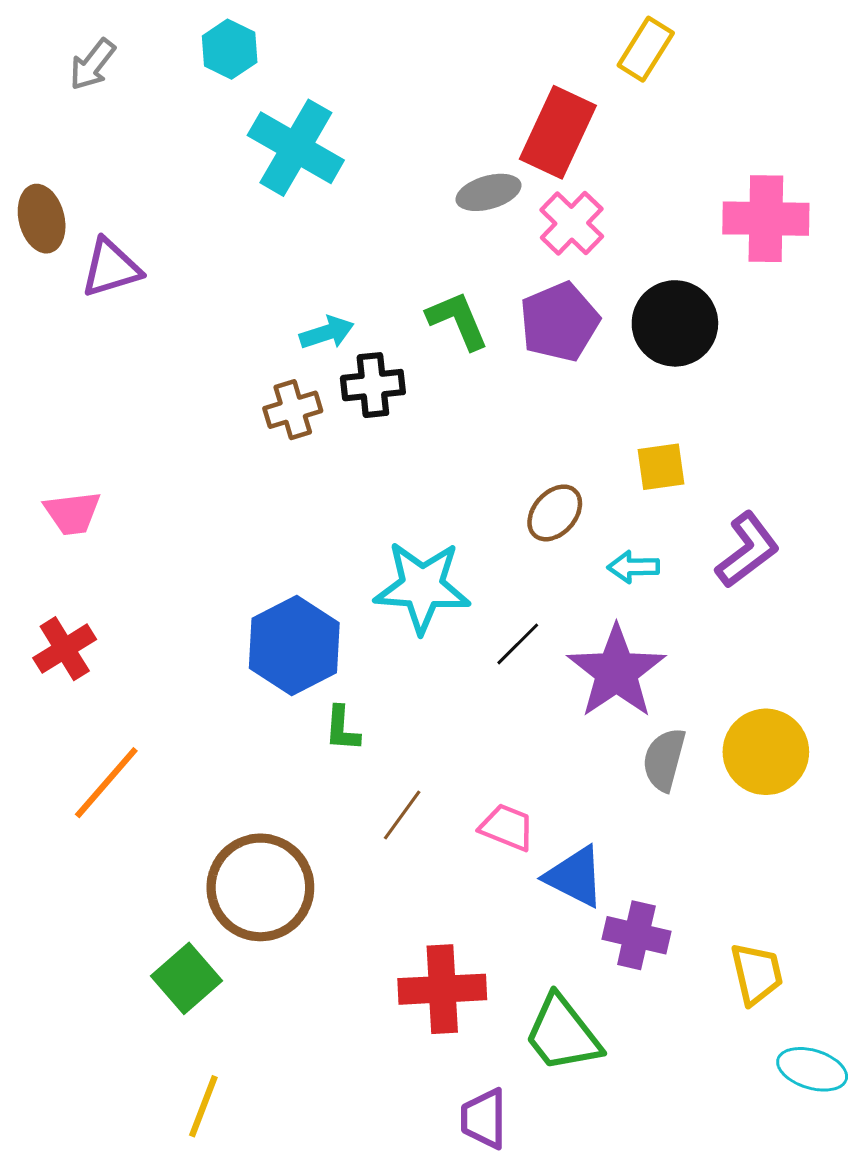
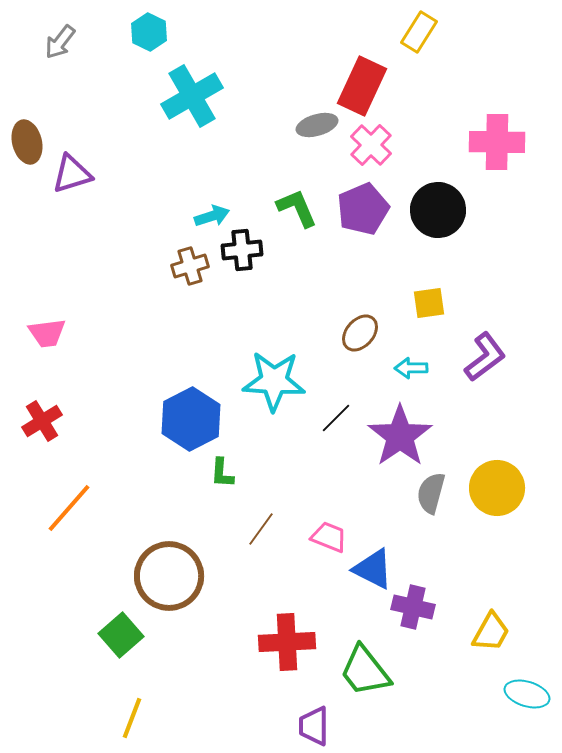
cyan cross: (296, 148) -> (192, 96), turned 30
yellow trapezoid: (757, 974) -> (491, 632), turned 42

